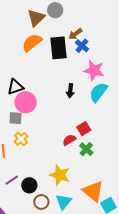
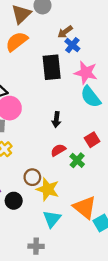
black rectangle: (59, 48) -> (52, 67), moved
black arrow: (70, 91) -> (56, 120), moved
cyan semicircle: (98, 92) -> (91, 97), turned -75
red square: (84, 129) -> (92, 140), moved
brown circle: (41, 202) -> (32, 177), moved

